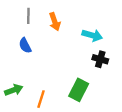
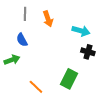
green arrow: (14, 90) -> (12, 60), moved
orange line: (41, 99) -> (36, 87), turned -63

